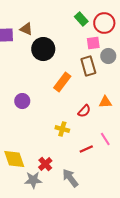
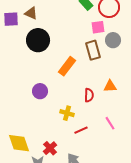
black circle: (43, 49) -> (38, 40), moved
purple circle: (22, 101) -> (40, 91), moved
red semicircle: (84, 111) -> (89, 95), turned -40
red line: (86, 149) -> (81, 130), moved

